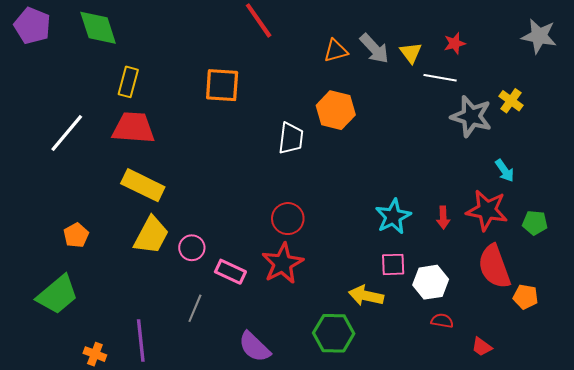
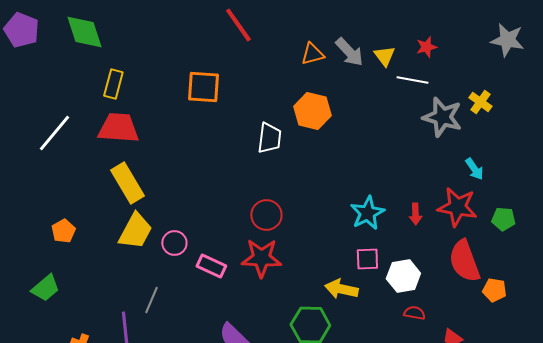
yellow rectangle: (143, 185) -> (127, 183), turned 33
red star: (283, 263) -> (261, 258), turned 30
green trapezoid: (57, 295) -> (45, 288), size x0.7
gray line: (195, 308) -> (151, 300), moved

